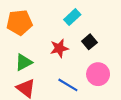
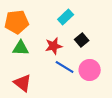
green triangle: (24, 62) -> (21, 48), moved, turned 30
blue line: (68, 85) -> (65, 67), moved

